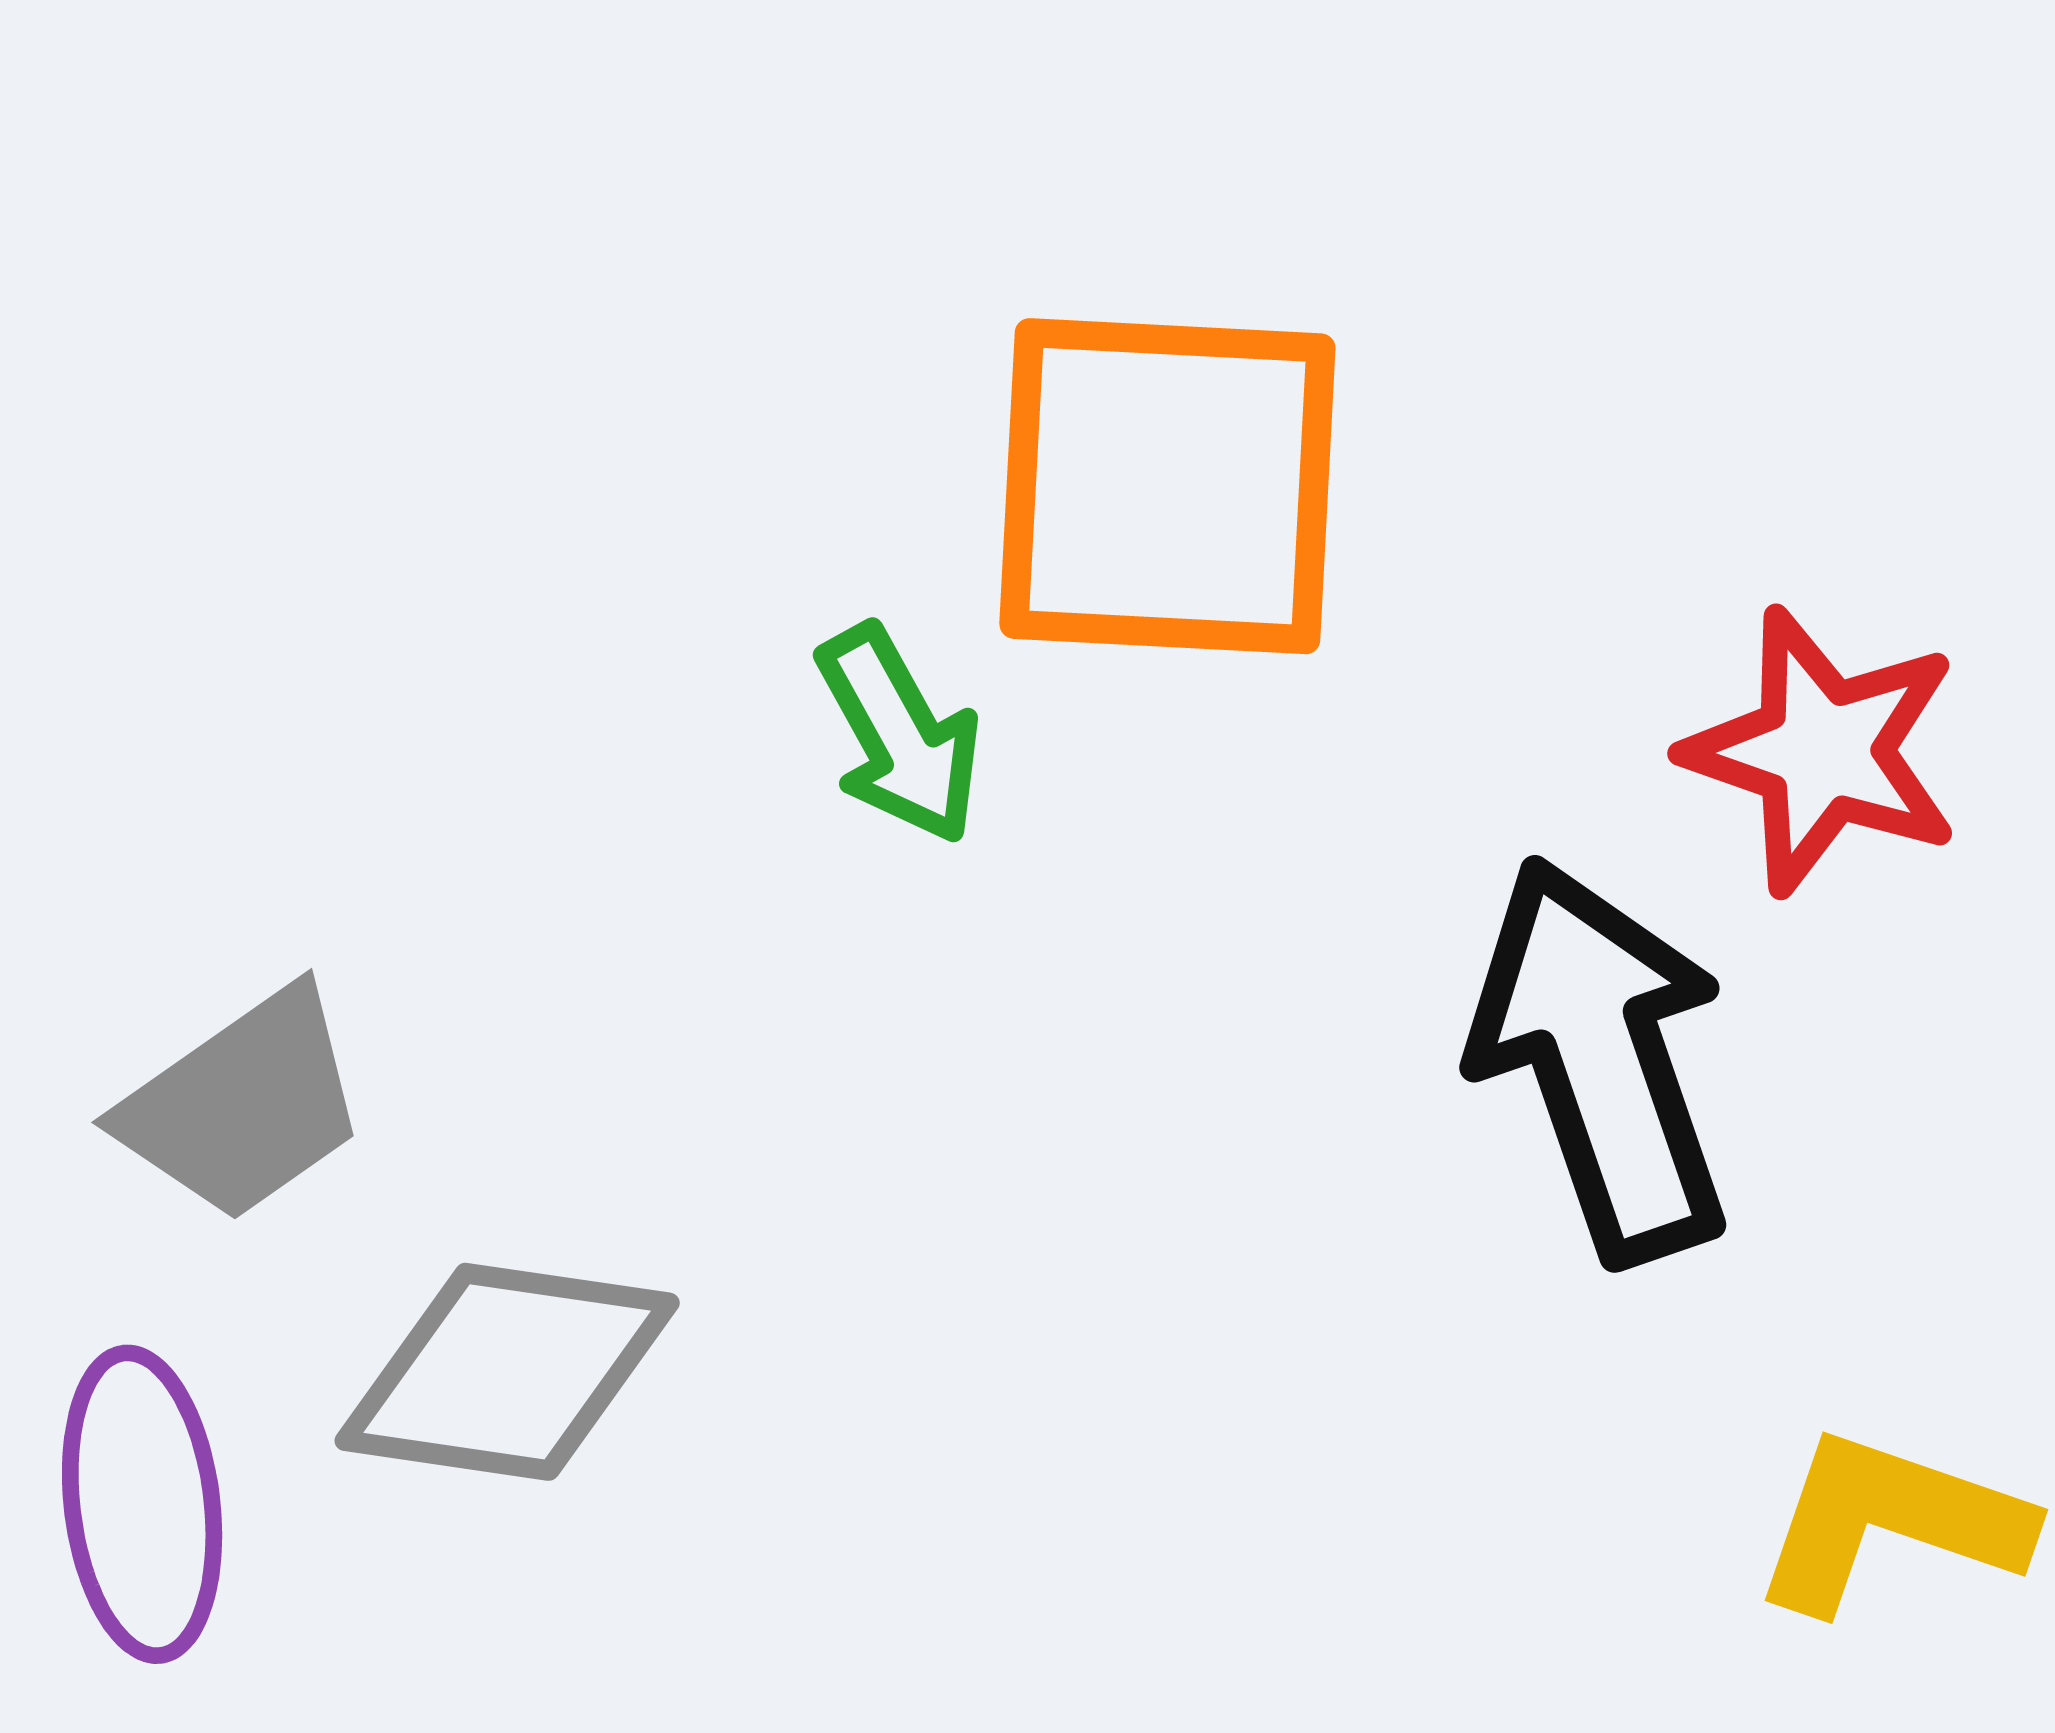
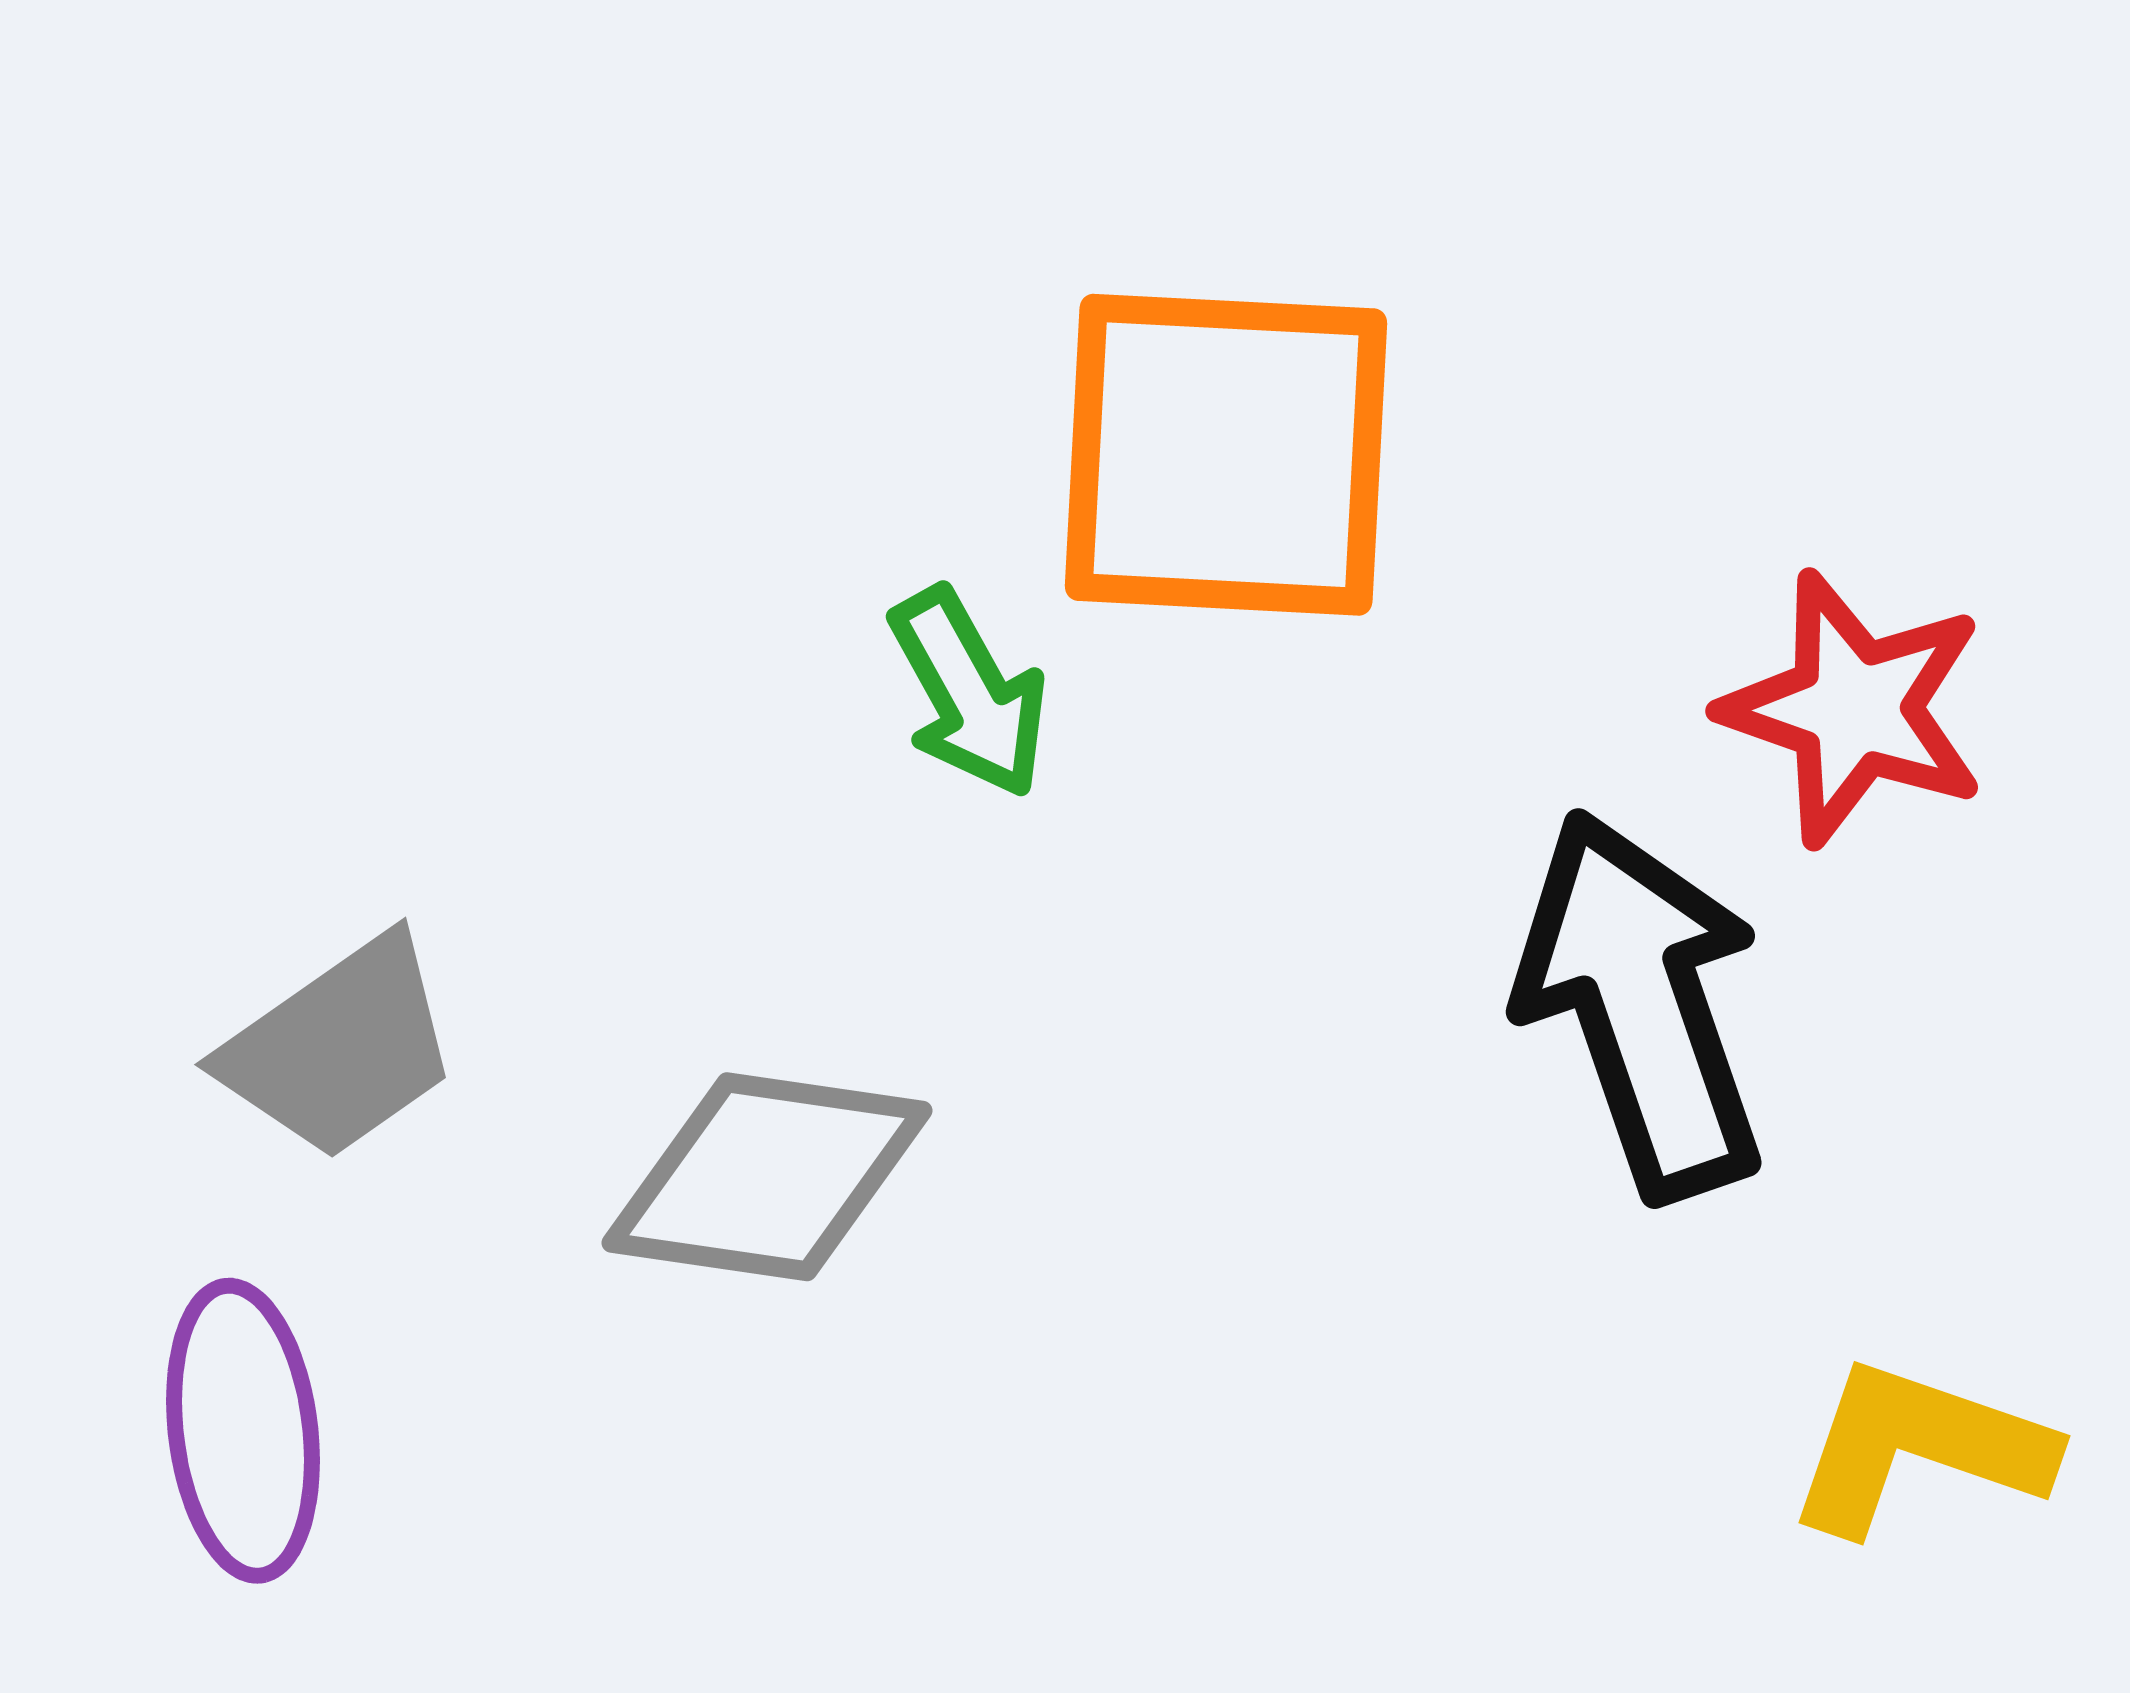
gray diamond: (507, 1372) -> (767, 1177), moved

